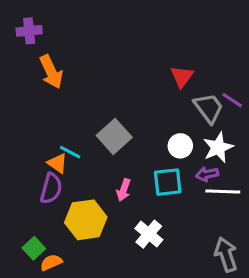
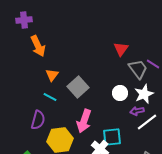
orange triangle: (57, 163) -> (52, 75), moved, turned 32
cyan square: (168, 182) -> (112, 137), moved
pink arrow: (124, 190) -> (84, 121), size x1.6
white line: (223, 192) -> (147, 122), turned -40

